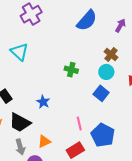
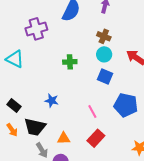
purple cross: (31, 14) -> (36, 29), moved, turned 30
blue pentagon: (103, 135) -> (126, 105), moved
orange triangle: (44, 141) -> (64, 138), turned 40

